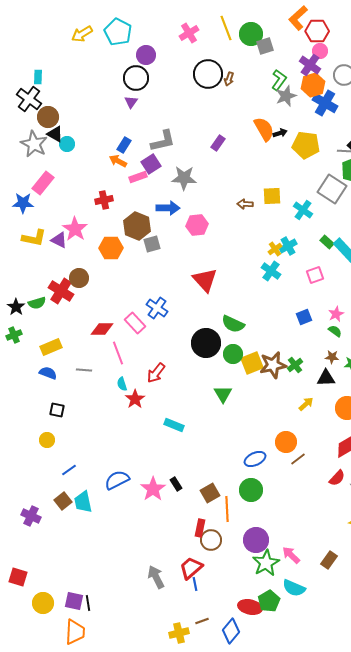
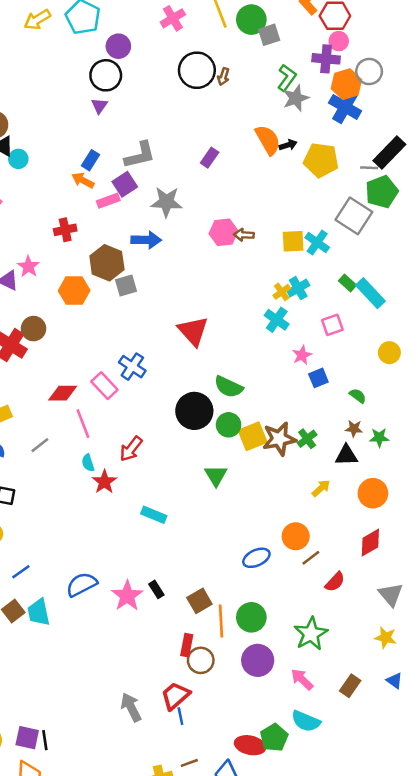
purple cross: (310, 65) -> (326, 59), turned -30
orange hexagon: (313, 85) -> (346, 84), moved
yellow square: (272, 196) -> (293, 241), moved
pink hexagon: (197, 225) -> (223, 232), moved
pink star: (75, 229) -> (28, 267), size x0.7
pink star: (336, 314) -> (302, 355), moved
gray line: (84, 370) -> (40, 445), turned -42
red semicircle: (337, 478) -> (335, 582), moved
green circle: (251, 490) -> (251, 617), moved
green star: (266, 563) -> (311, 634), moved

